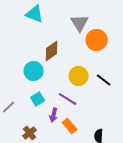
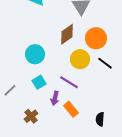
orange circle: (97, 40) -> (96, 38), moved
brown diamond: (52, 51) -> (67, 34), moved

